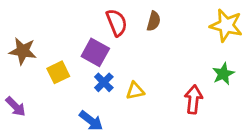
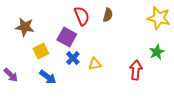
brown star: (23, 51) -> (25, 27), moved
blue arrow: (91, 121) -> (48, 77), moved

